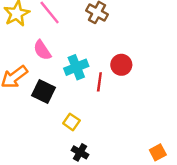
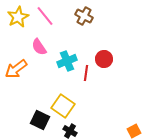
black square: (43, 92) -> (40, 120), moved
yellow square: (71, 122) -> (63, 106), size x1.6

